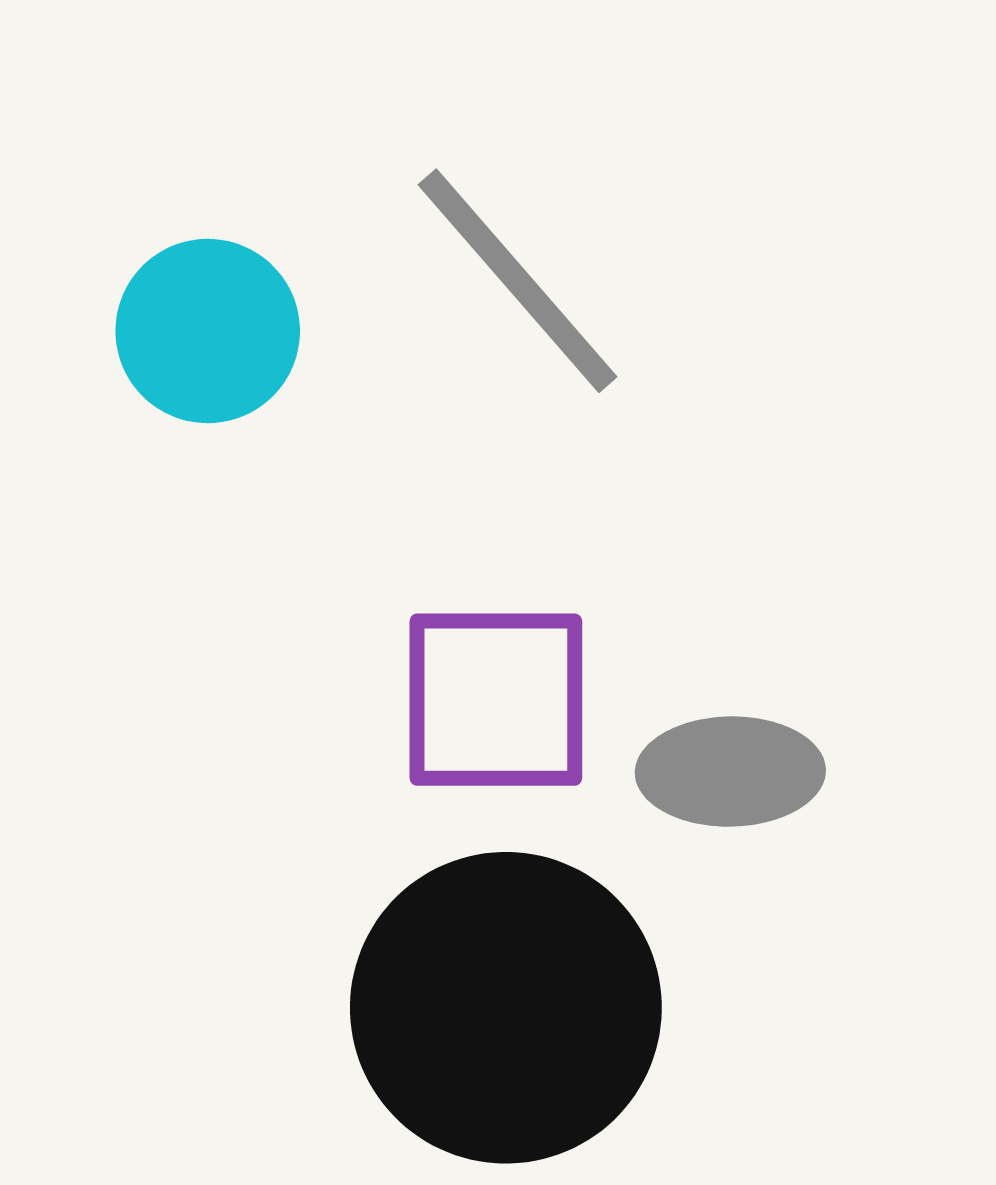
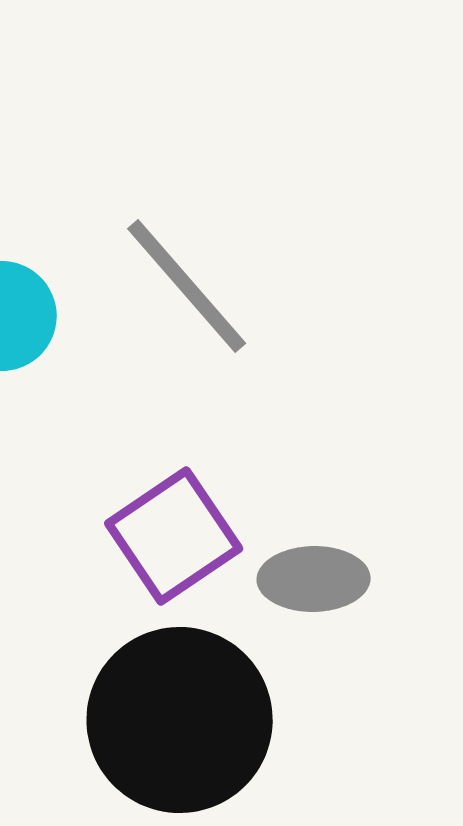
purple square: (496, 700) -> (174, 536), turned -34

